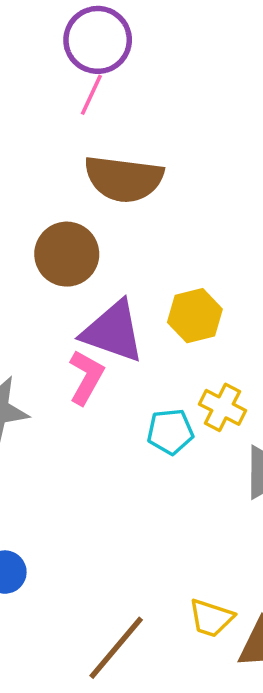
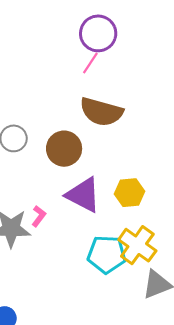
pink L-shape: (86, 377) -> (39, 216), moved, size x0.7
yellow cross: (222, 407) -> (137, 245), size x1.5
cyan pentagon: (170, 432) -> (107, 254), size x1.5

